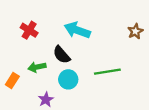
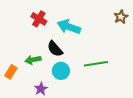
red cross: (29, 30) -> (39, 19), moved
brown star: (135, 31) -> (121, 17), moved

